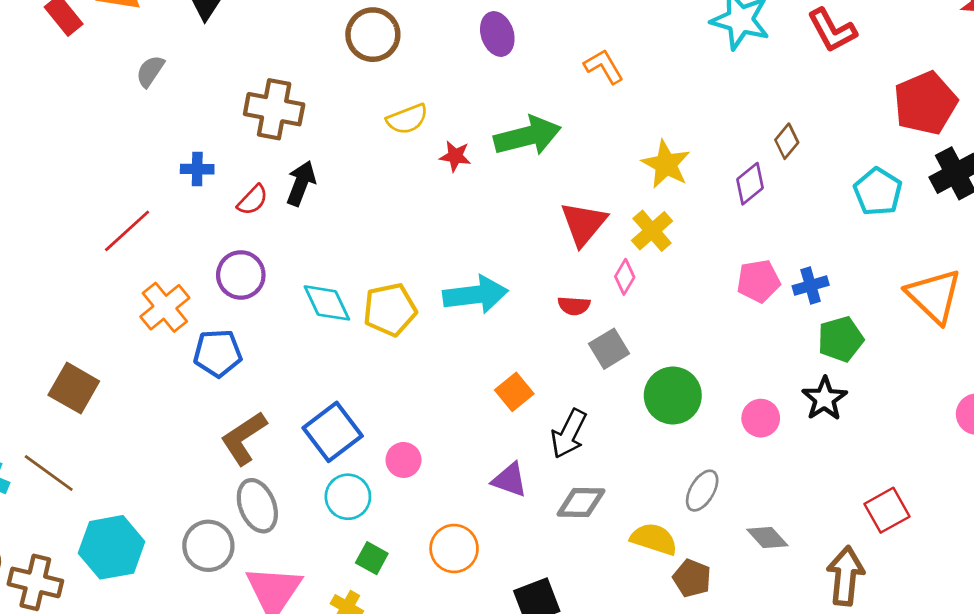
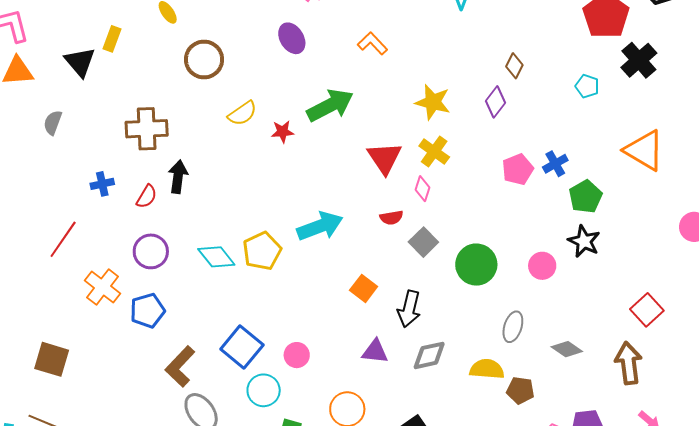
cyan pentagon: (878, 192) -> (587, 86), size x0.7

